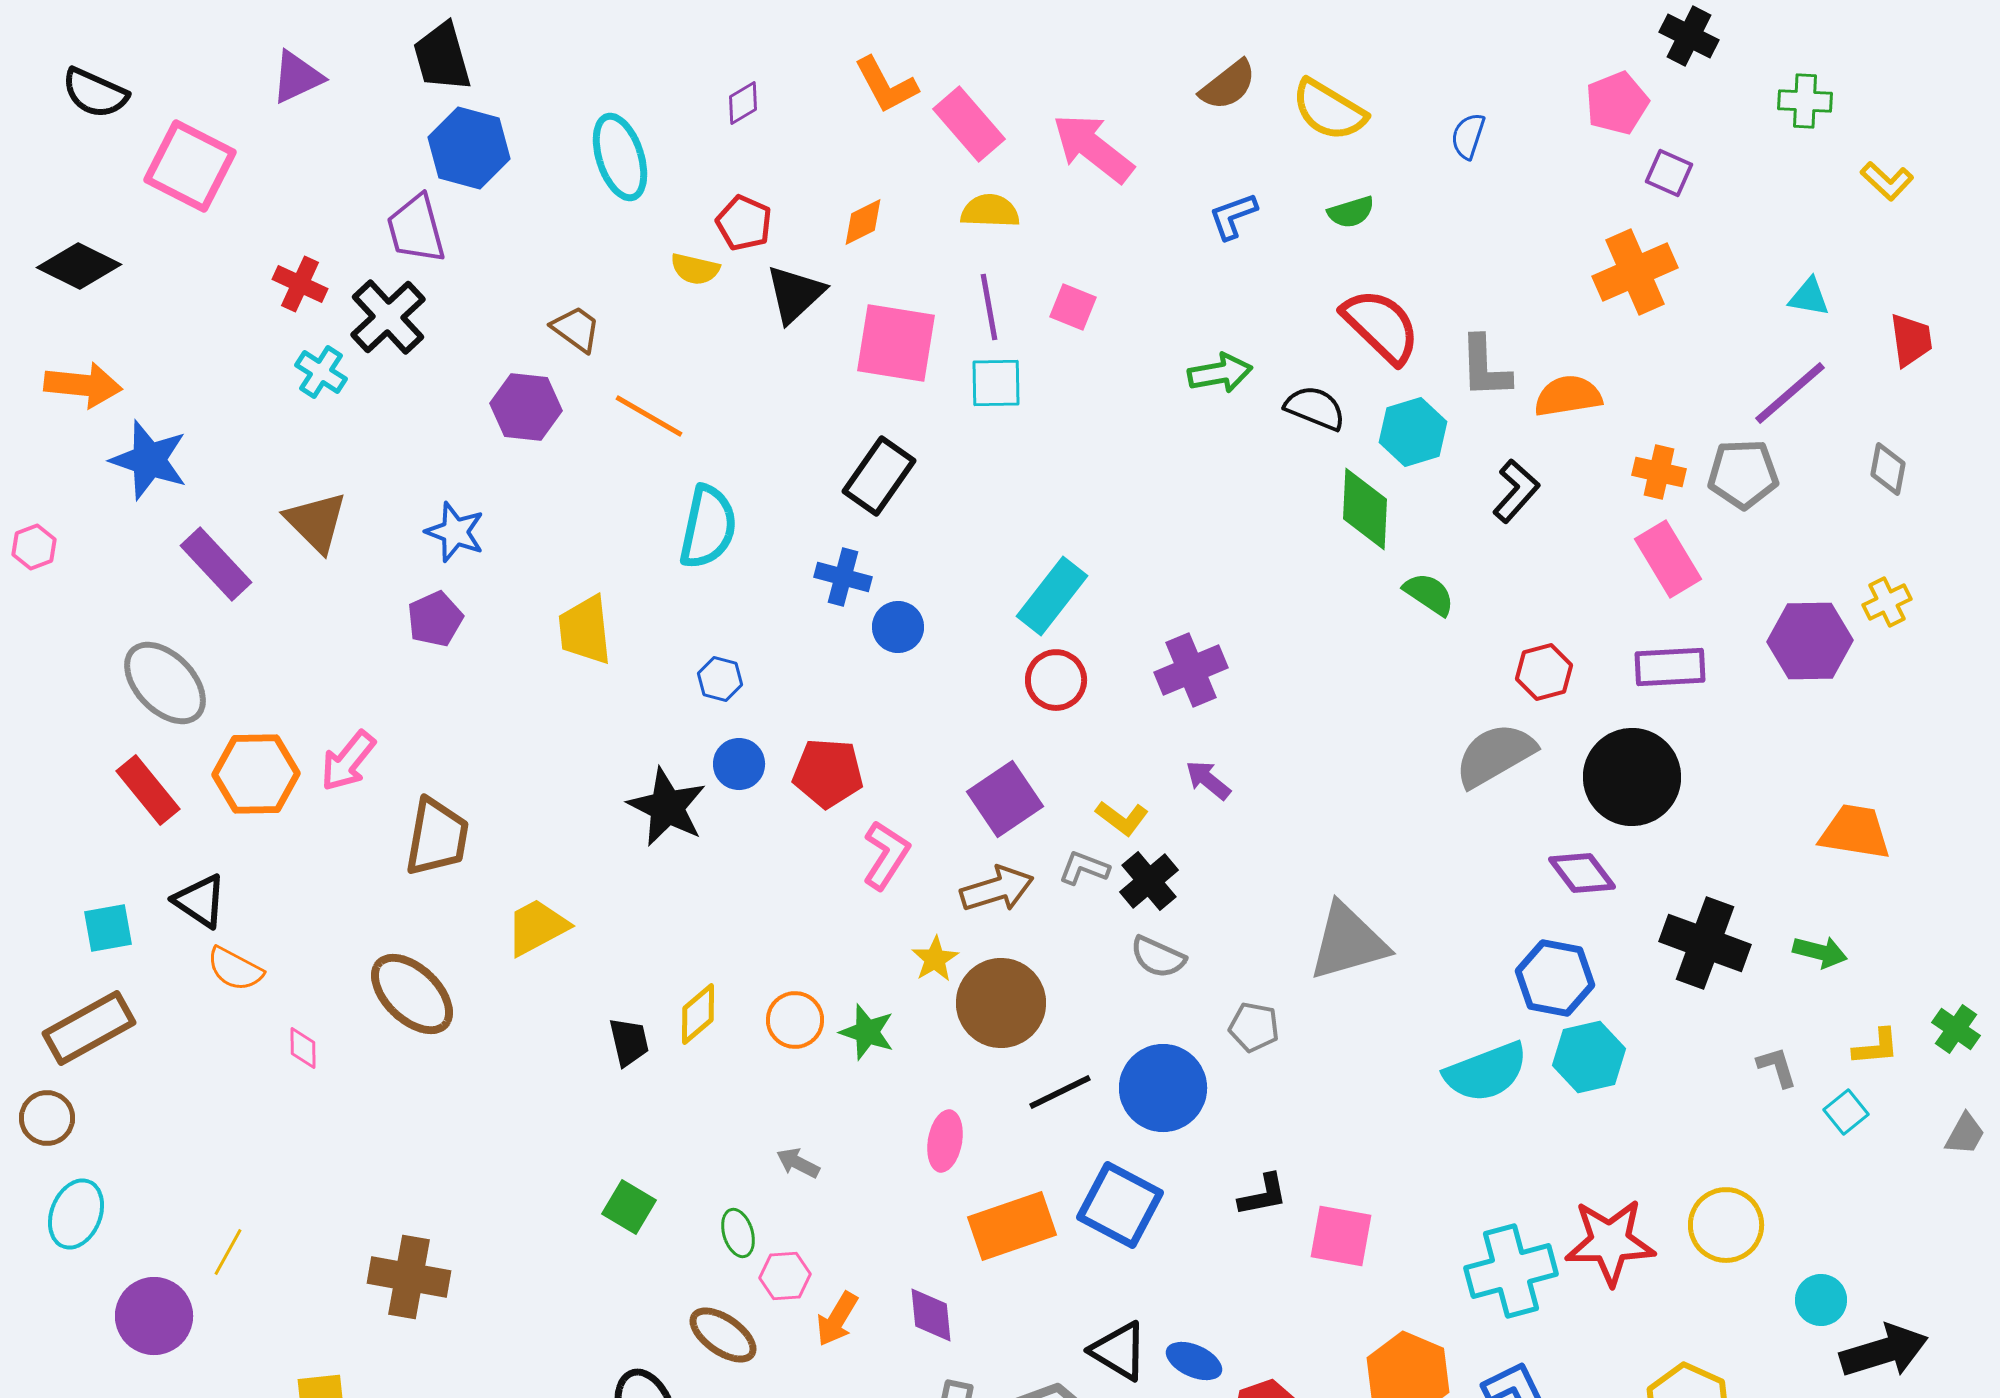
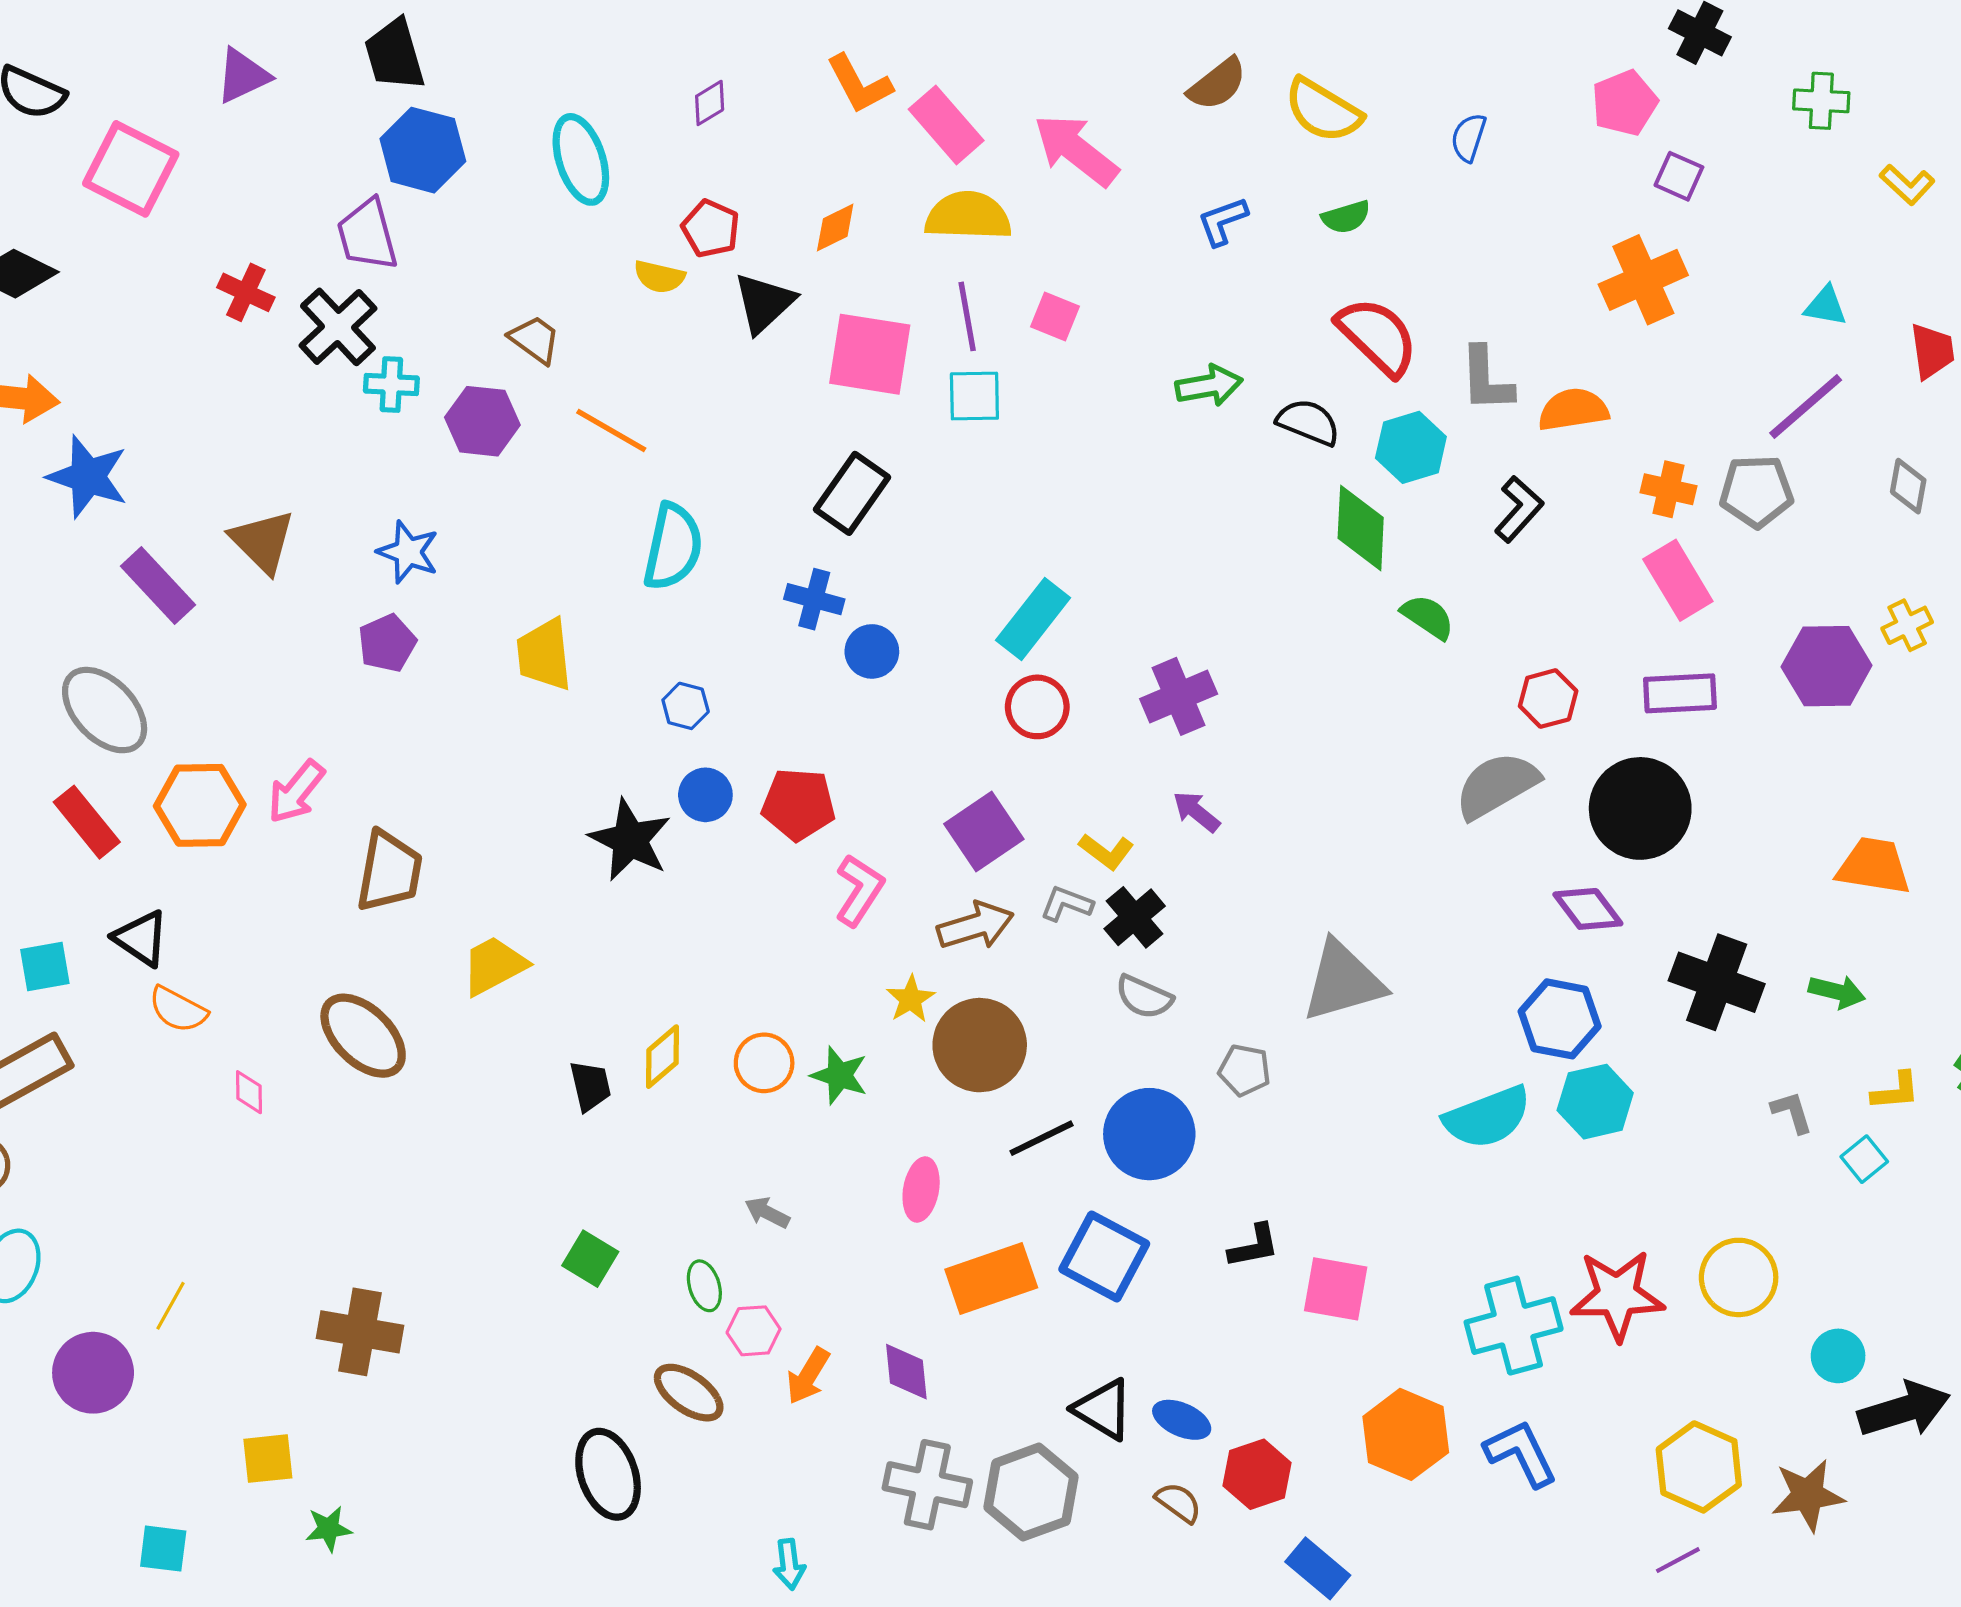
yellow semicircle: (990, 211) -> (968, 216), size x1.4
cyan cross: (321, 372) -> (391, 385), moved, turned -30

